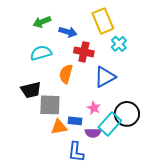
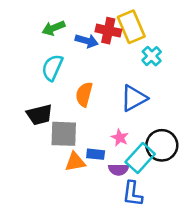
red cross: (84, 52) -> (108, 31), moved
cyan semicircle: (41, 53) -> (52, 68), turned -50
blue L-shape: (76, 152) -> (133, 194), moved

